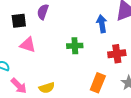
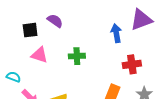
purple semicircle: (43, 12) -> (55, 21), turned 105
green cross: (75, 46) -> (77, 56), moved

